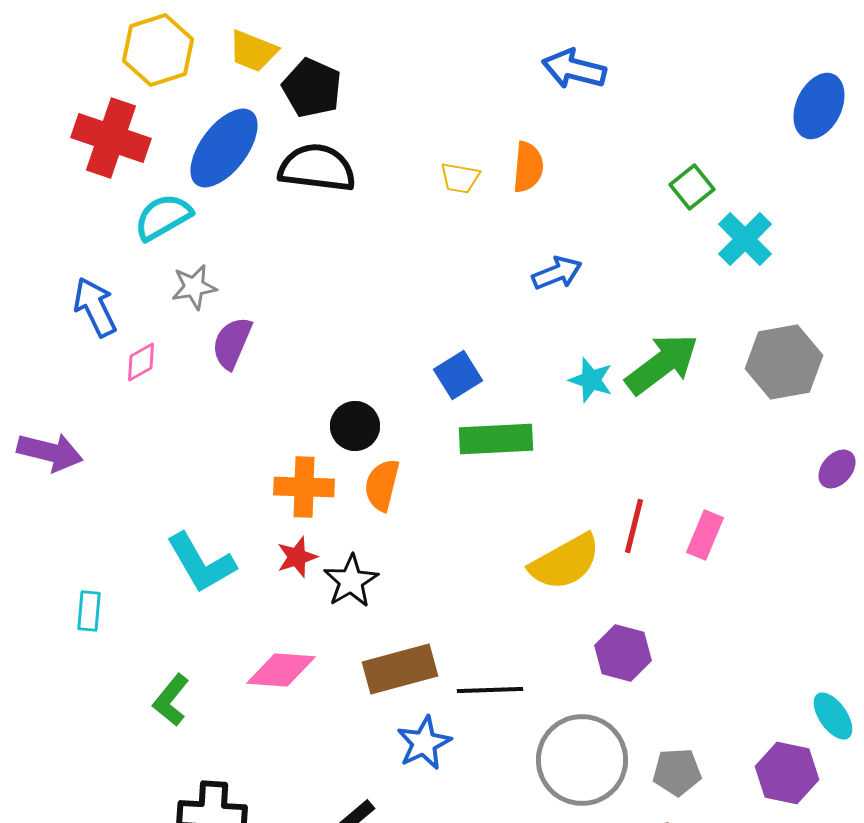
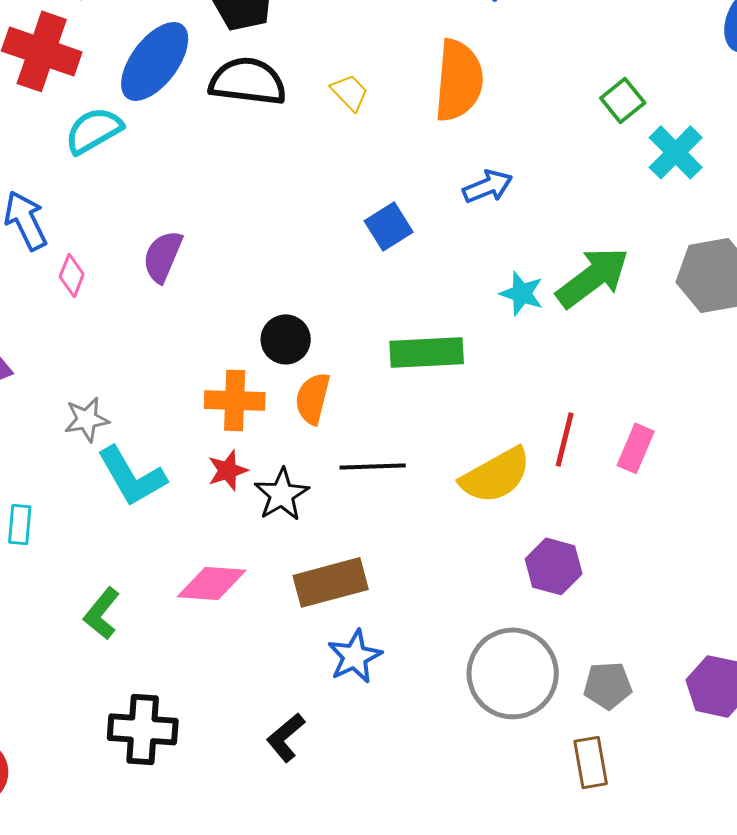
orange semicircle: (528, 167) -> (459, 80), size x1.6
yellow trapezoid: (460, 178) -> (350, 92), moved, turned -144
gray star: (194, 287) -> (87, 419), moved
pink diamond: (141, 362) -> (72, 275), turned -39
blue square: (458, 375) -> (389, 226), moved
black line: (490, 690) -> (373, 466), moved

